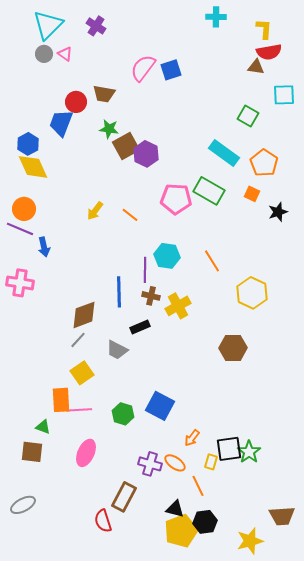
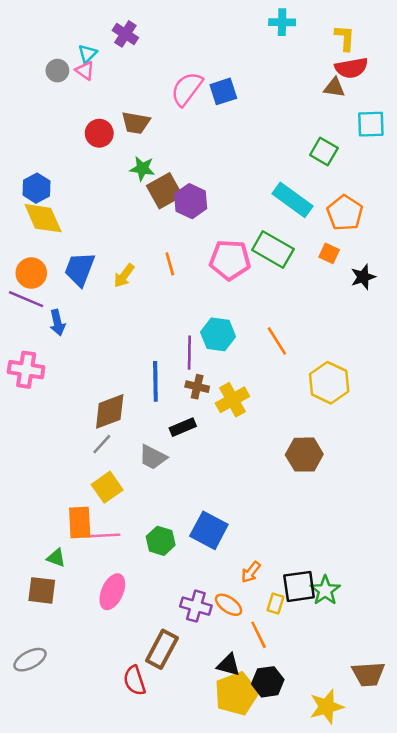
cyan triangle: (48, 25) -> (87, 54), moved, size x0.5
blue trapezoid: (61, 123) -> (80, 269), moved
orange line: (130, 215) -> (170, 264), moved, turned 36

